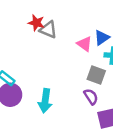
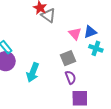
gray square: (96, 75) -> (68, 58), moved, turned 35

